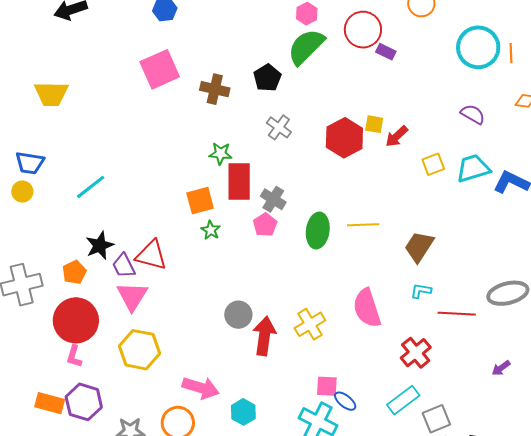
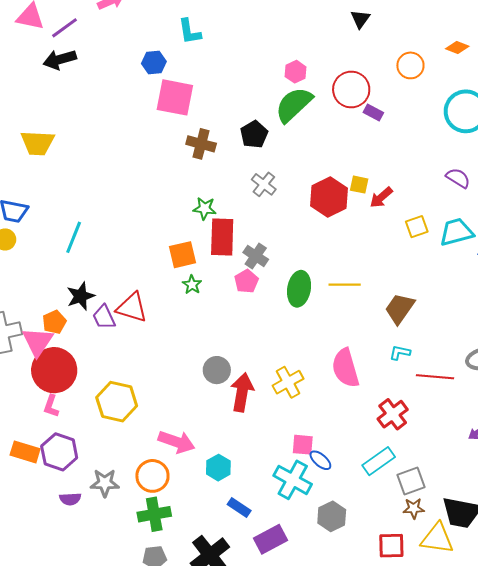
pink square: (160, 69) -> (175, 97), moved, turned 33
cyan line: (91, 187) -> (74, 237), turned -32
pink triangle: (132, 296) -> (38, 342), moved

